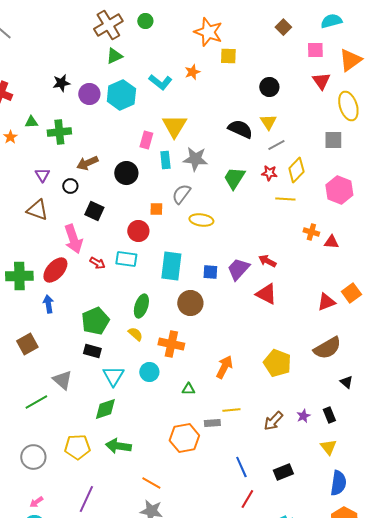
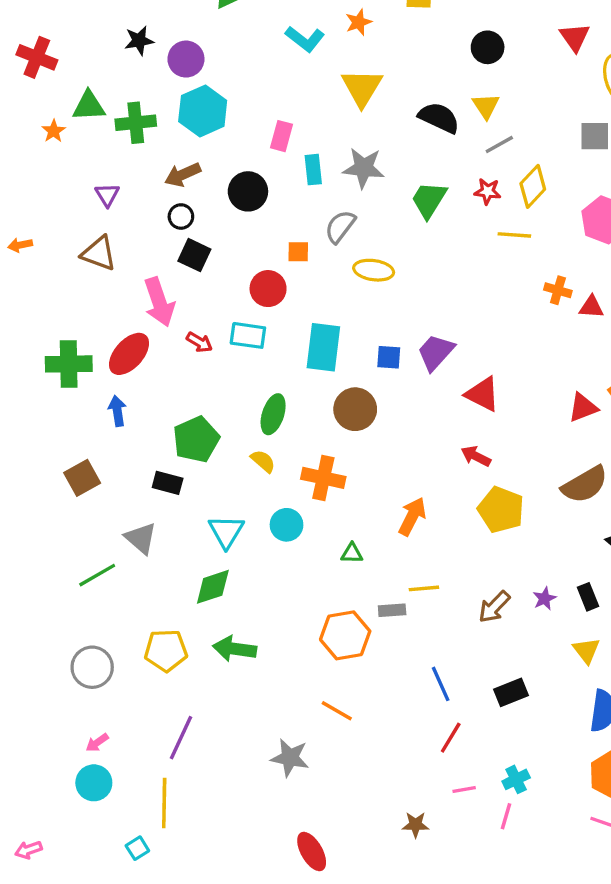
cyan hexagon: (121, 95) -> (203, 111), moved
green triangle: (31, 122) -> (89, 106), size x1.5
yellow triangle: (174, 126) -> (362, 88), moved
black circle: (70, 186) -> (181, 217), moved
red arrow: (267, 261) -> (476, 456), moved
black rectangle: (92, 351) -> (168, 483), moved
orange line: (151, 483) -> (337, 711), moved

